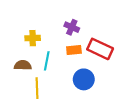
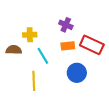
cyan line: (47, 61) -> (43, 56), turned -42
brown semicircle: (23, 65) -> (14, 50), moved

